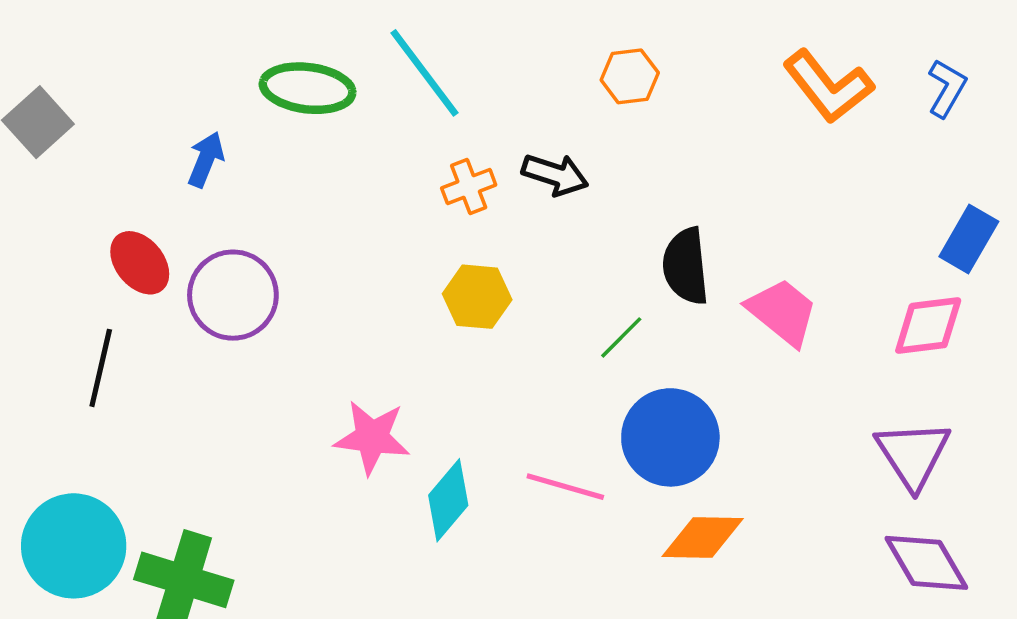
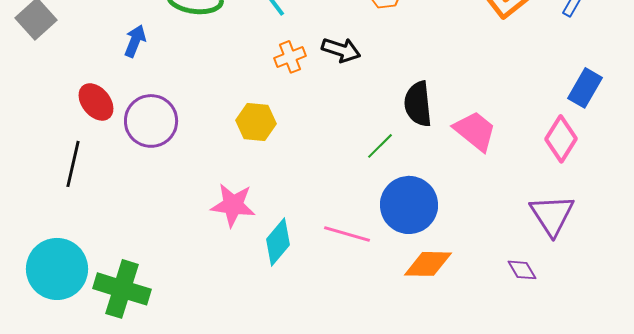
yellow hexagon: (477, 297) -> (256, 122), moved
pink diamond: (928, 326) -> (561, 139), turned -51
purple diamond: (926, 563) -> (522, 270), moved, size x0.6

